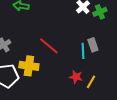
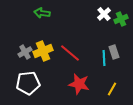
yellow cross: (29, 66) -> (43, 51), moved, turned -30
red star: (76, 77) -> (79, 84), moved, size x1.5

